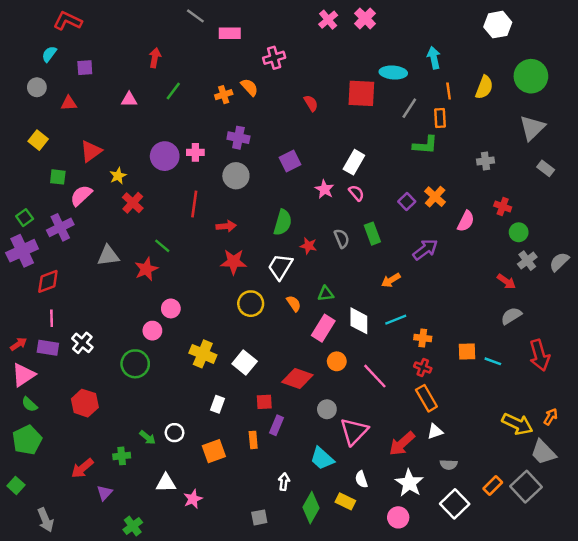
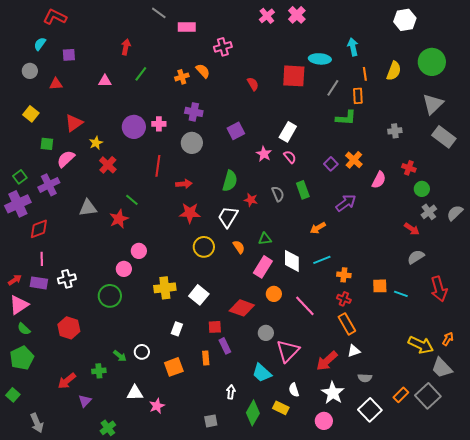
gray rectangle: (546, 168) -> (444, 137), size x1.6
white cross: (82, 343) -> (67, 279), turned 36
yellow cross: (203, 354) -> (165, 288), turned -30
purple rectangle: (277, 425) -> (225, 346), turned -49

